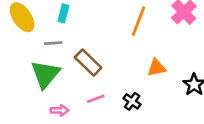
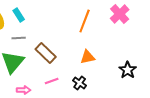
cyan rectangle: (63, 13) -> (19, 15), moved, turned -48
orange triangle: (157, 68) -> (88, 57), moved

